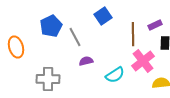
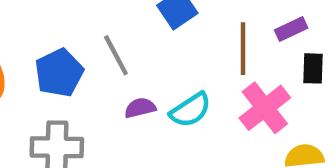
blue pentagon: (51, 26) -> (59, 73), moved
cyan semicircle: (115, 75) -> (190, 110), moved

